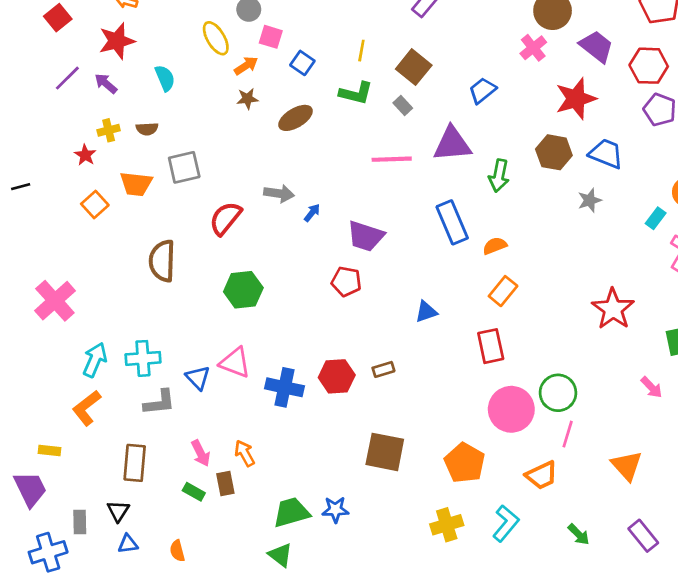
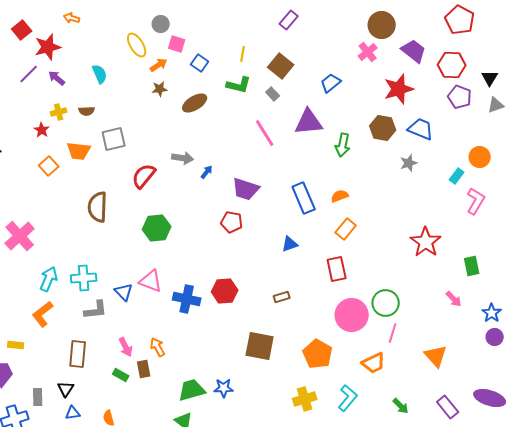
red star: (117, 41) -> (48, 47), moved
pink line: (392, 159) -> (265, 133), turned 60
blue rectangle: (452, 222) -> (304, 198), moved
brown rectangle: (383, 369) -> (282, 297), moved

